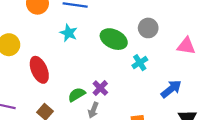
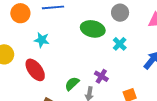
cyan star: (69, 33) -> (42, 40), moved
purple cross: (100, 88) -> (101, 76), moved

